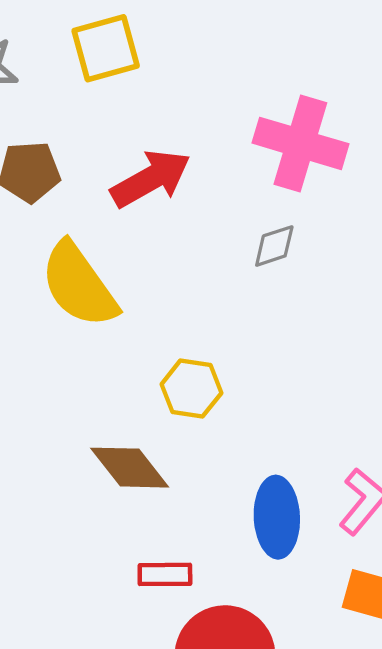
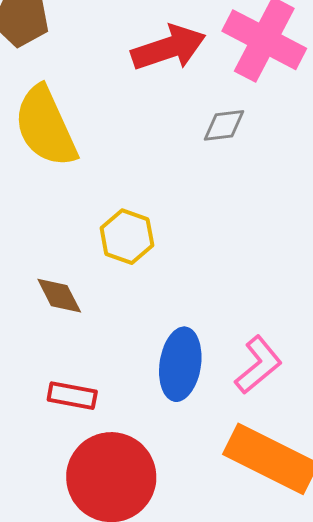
red arrow: (151, 179) -> (169, 48), moved
brown diamond: (130, 468) -> (59, 296), size x0.7

